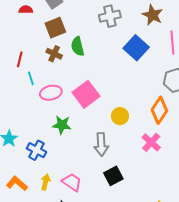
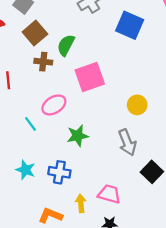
green semicircle: (78, 46) -> (66, 45), turned 60
cyan line: (31, 78) -> (30, 124), moved
pink square: (86, 94) -> (90, 77), moved, turned 36

